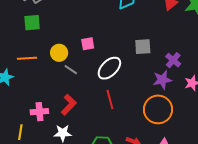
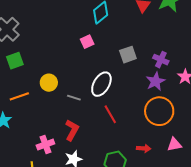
pink square: (88, 44) -> (87, 42), moved
gray line: (71, 70) -> (74, 98), moved

